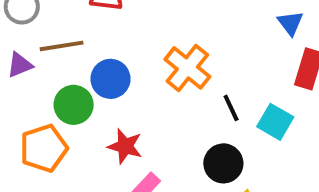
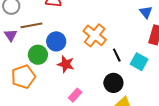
purple triangle: (20, 65) -> (11, 35), turned -40
red star: (125, 146) -> (66, 64), moved

